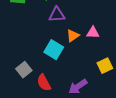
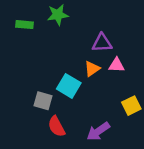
purple triangle: (57, 15) -> (102, 43), moved
gray square: (24, 70) -> (43, 101), moved, turned -35

